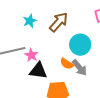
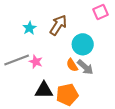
orange semicircle: (67, 64) -> (72, 65), turned 32
black triangle: (38, 71) -> (44, 90), moved

